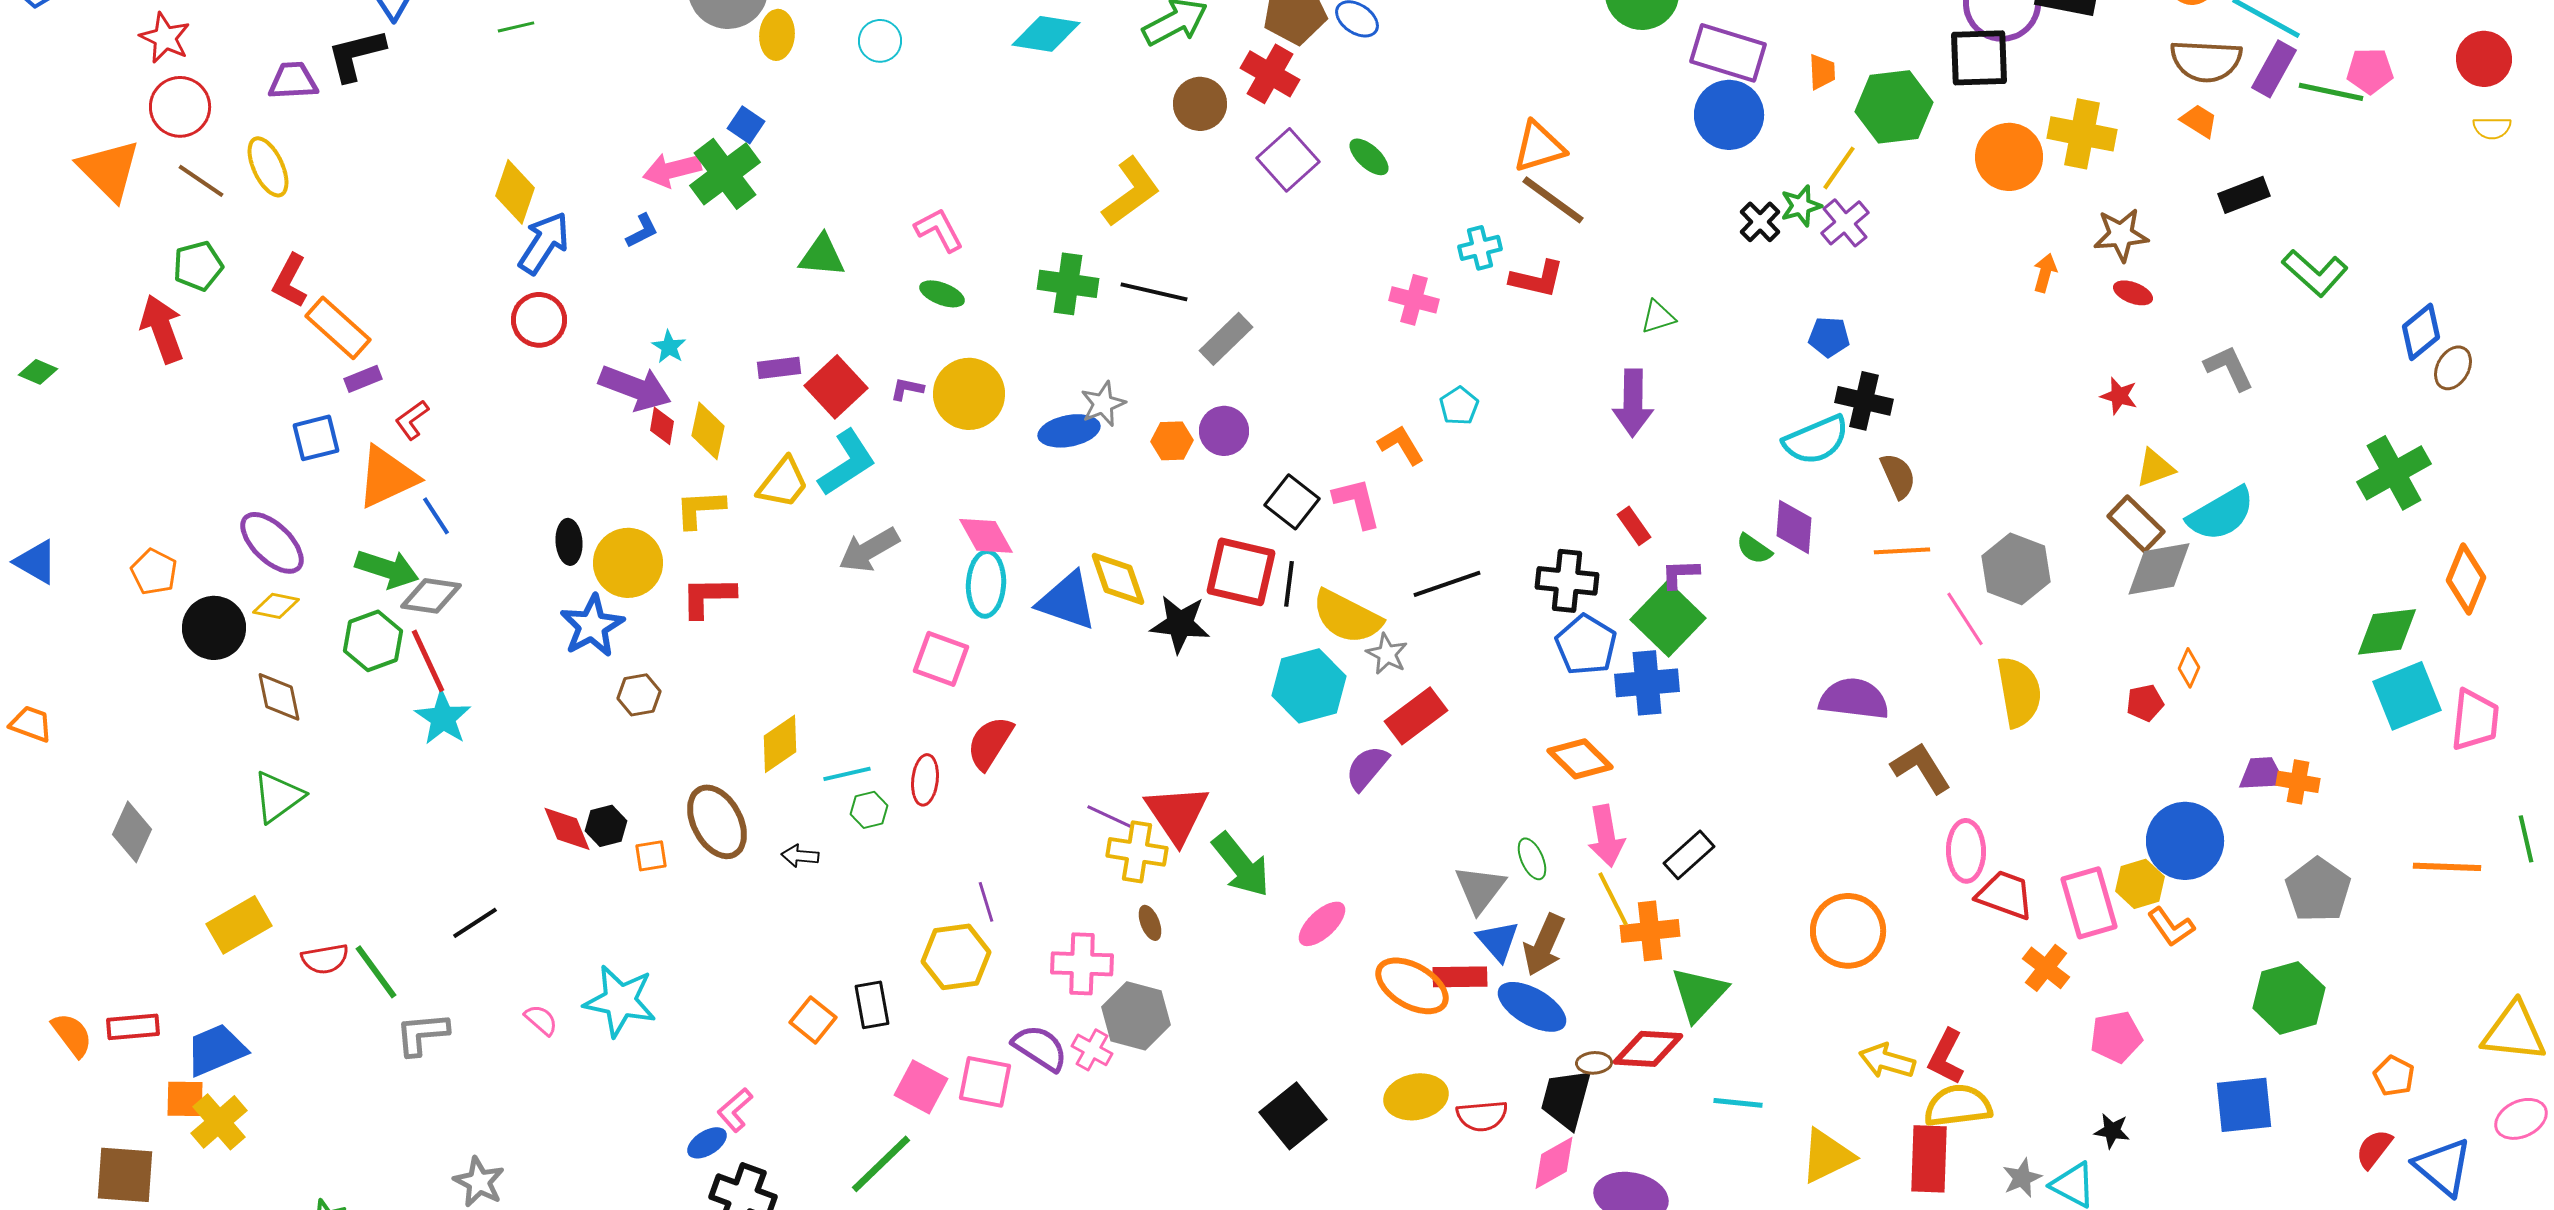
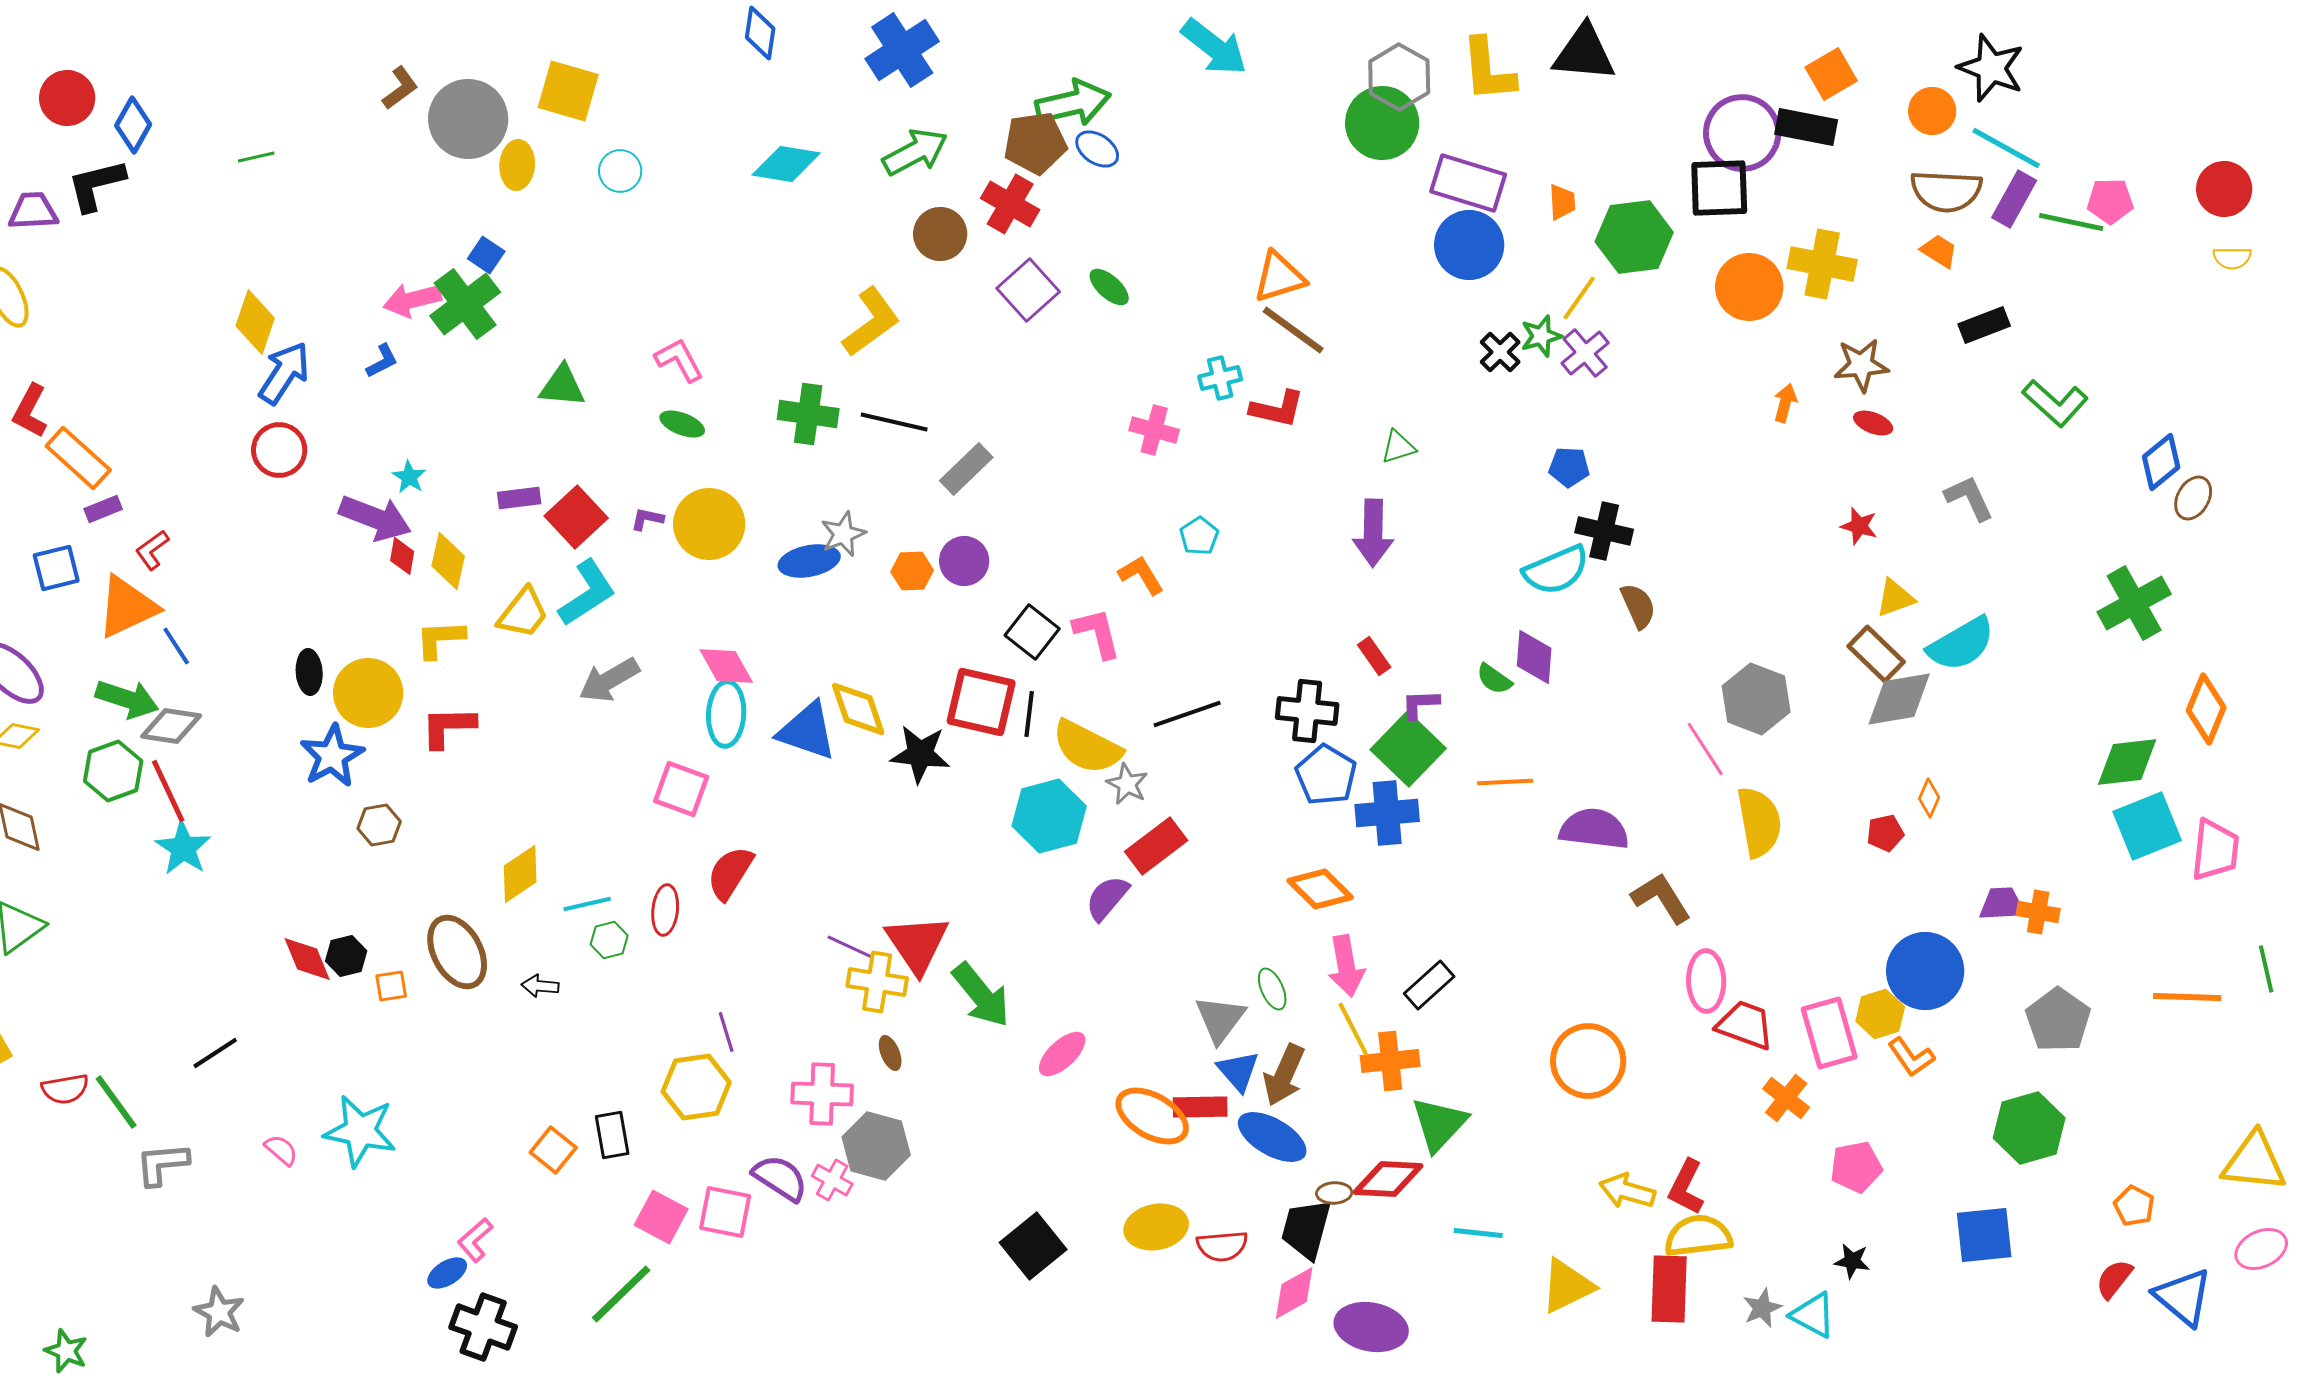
orange line: (1902, 551) -> (1505, 782), moved

